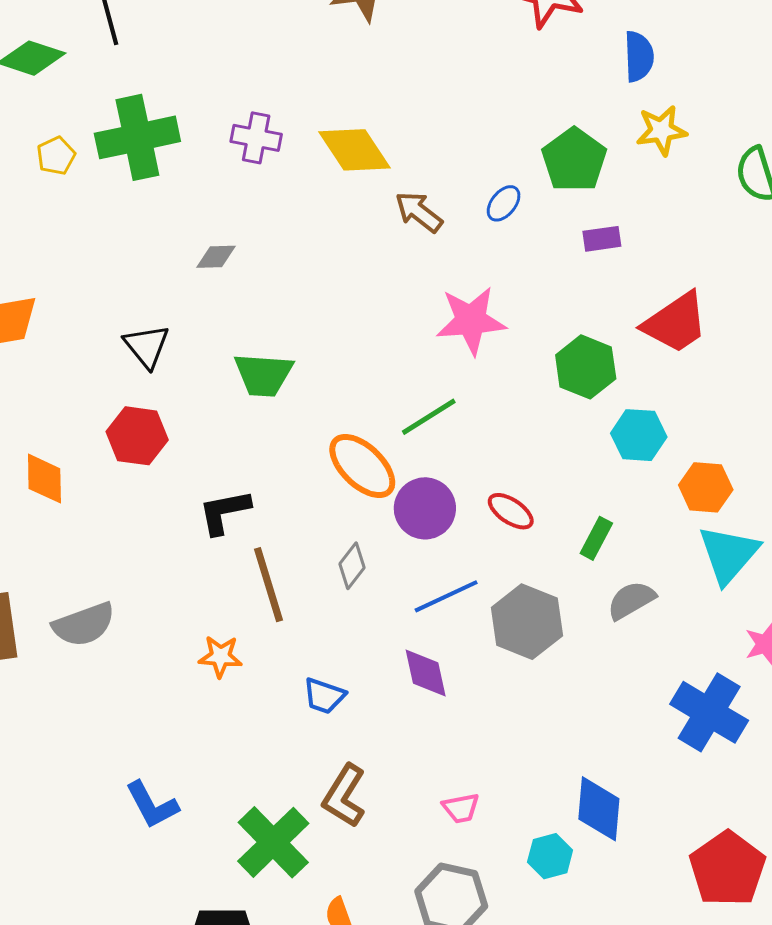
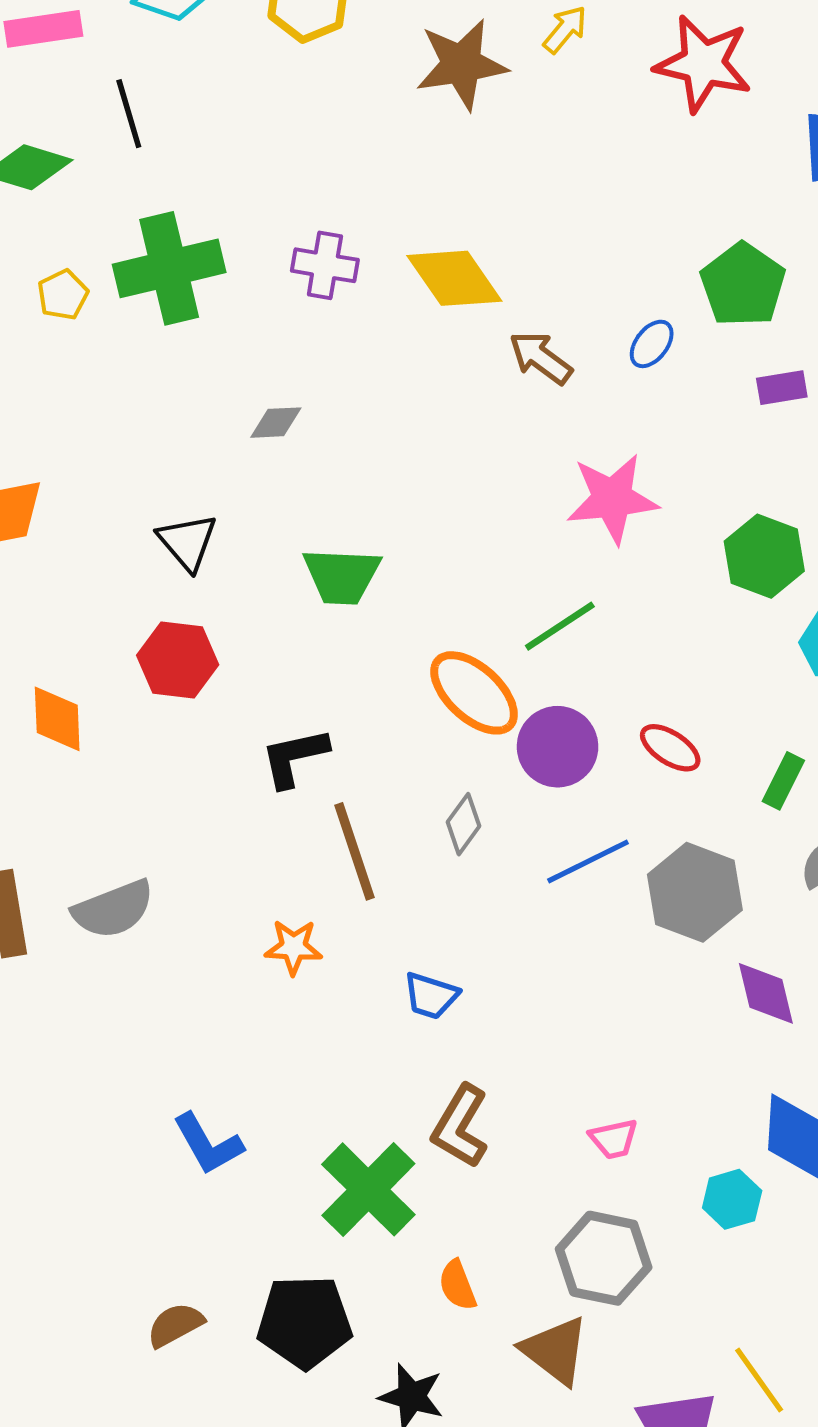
purple diamond: (426, 673) -> (766, 993), moved

